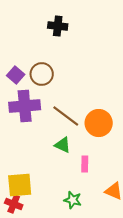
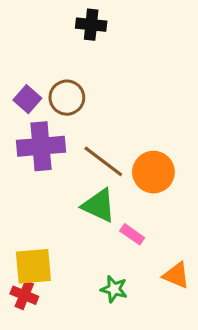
green triangle: (63, 145) -> (99, 205), size x1.4
pink rectangle: (85, 164) -> (132, 234), turned -56

